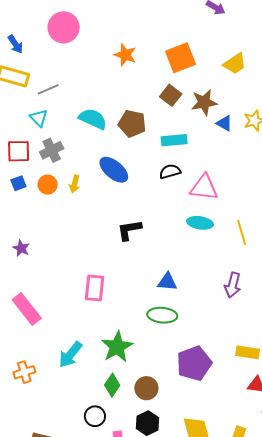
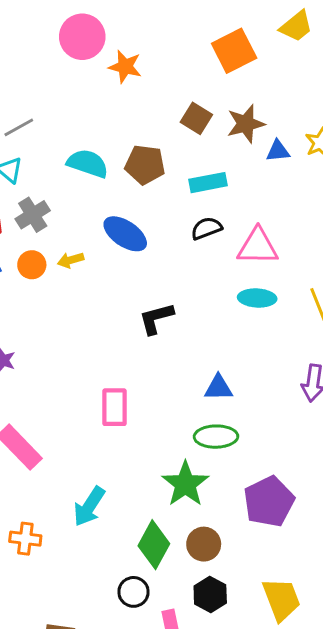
pink circle: (64, 27) -> (82, 37), moved
orange square: (180, 58) -> (234, 51), moved
yellow trapezoid: (235, 64) -> (296, 26), moved
blue triangle: (224, 123) -> (278, 151), turned -30
yellow arrow: (75, 184) -> (71, 260), turned 66
green star: (117, 347) -> (185, 484), moved
orange cross: (24, 372) -> (25, 539), turned 30
green diamond: (112, 385) -> (154, 545), size x1.4

